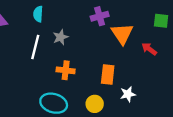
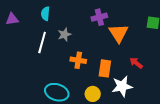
red arrow: (149, 49) -> (136, 63), moved
orange cross: (66, 70) -> (78, 60), moved
white star: (128, 94) -> (122, 86), size x1.5

